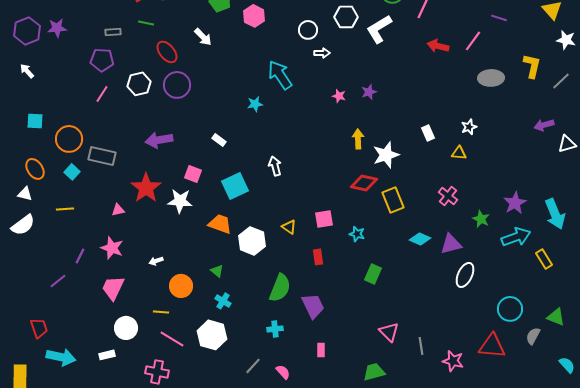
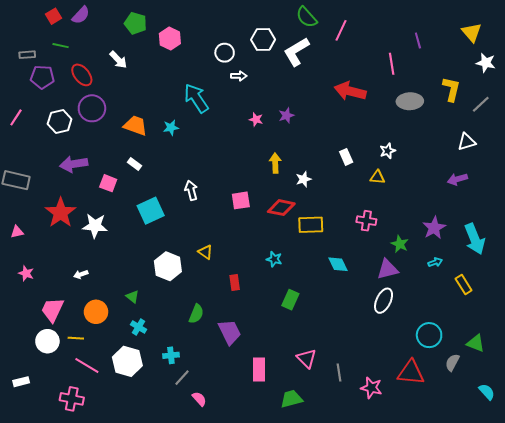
purple line: (499, 18) -> (418, 40), turned 56
pink line: (473, 41) -> (392, 64), turned -45
red arrow: (438, 46) -> (350, 91), moved, size x1.4
purple pentagon: (102, 60) -> (42, 77), moved
white hexagon: (139, 84) -> (60, 121), moved
purple arrow: (544, 125) -> (457, 179), moved
white triangle: (567, 144) -> (467, 142), moved
white star: (386, 155) -> (304, 179), size x0.6
pink square: (193, 174) -> (108, 183), moved
pink cross: (448, 196) -> (366, 221), turned -30
yellow rectangle: (393, 200) -> (311, 225), turned -70
pink triangle: (118, 210) -> (17, 232), moved
pink square: (324, 219) -> (241, 200), moved
orange trapezoid: (220, 224) -> (135, 126), moved
cyan arrow: (516, 237) -> (435, 262), size x0.5
cyan diamond: (420, 239) -> (338, 264), turned 40
purple triangle: (451, 244) -> (388, 269), moved
pink star: (112, 248) -> (26, 273), size x0.7
white arrow: (156, 261) -> (81, 274), moved
pink trapezoid: (113, 288) -> (52, 310), moved
green semicircle: (280, 288) -> (196, 314), size x0.7
white circle: (126, 328) -> (47, 341), moved
cyan cross: (275, 329) -> (171, 355), moved
pink rectangle: (321, 350) -> (259, 370), moved, size x1.6
gray line: (253, 366) -> (182, 378), moved

